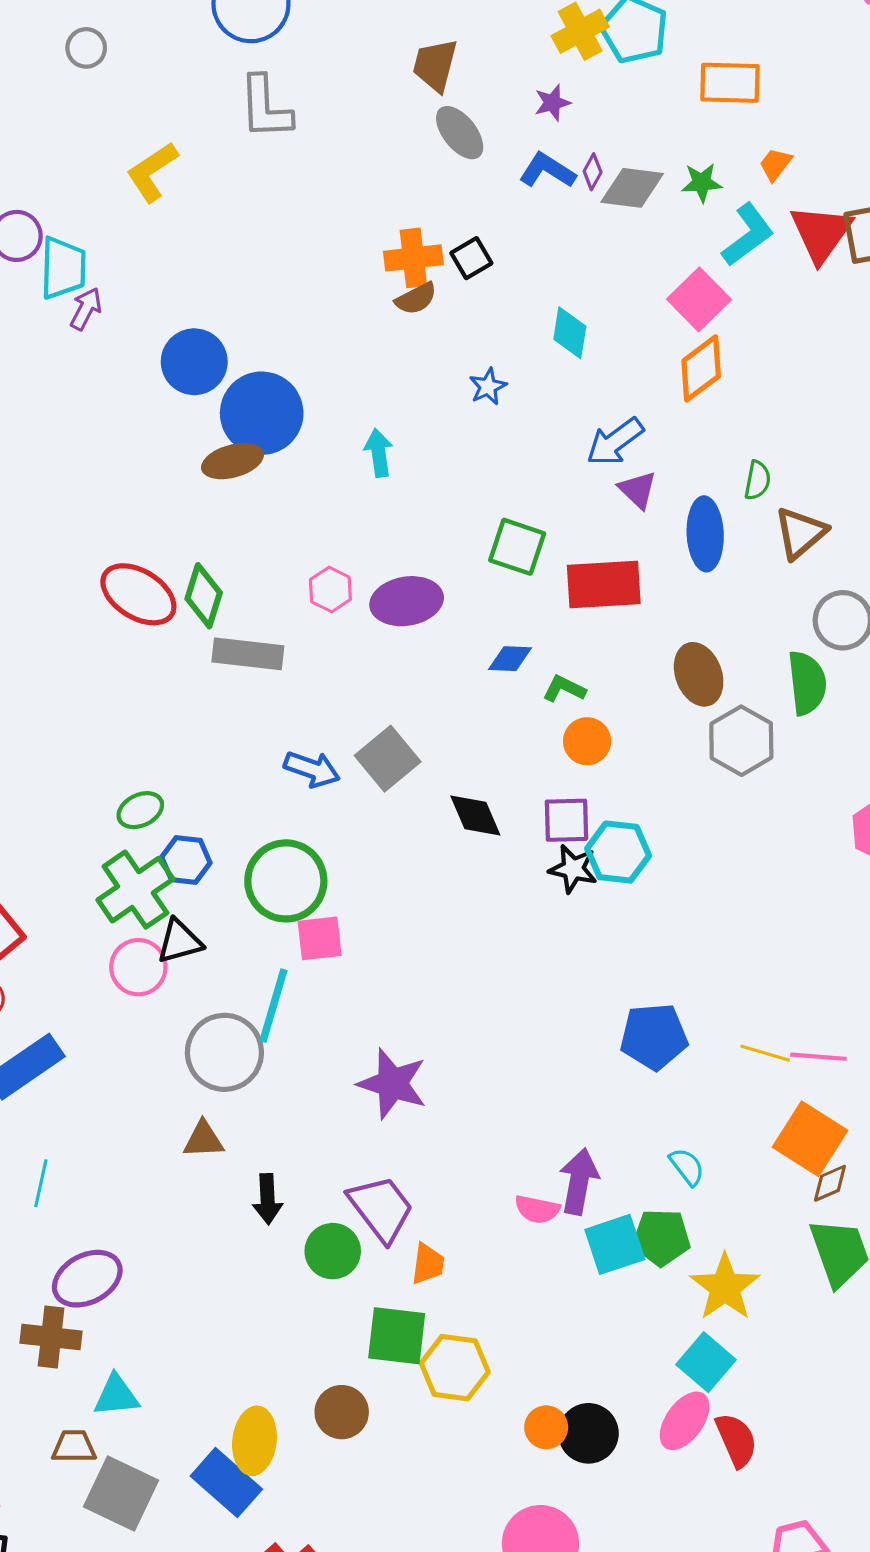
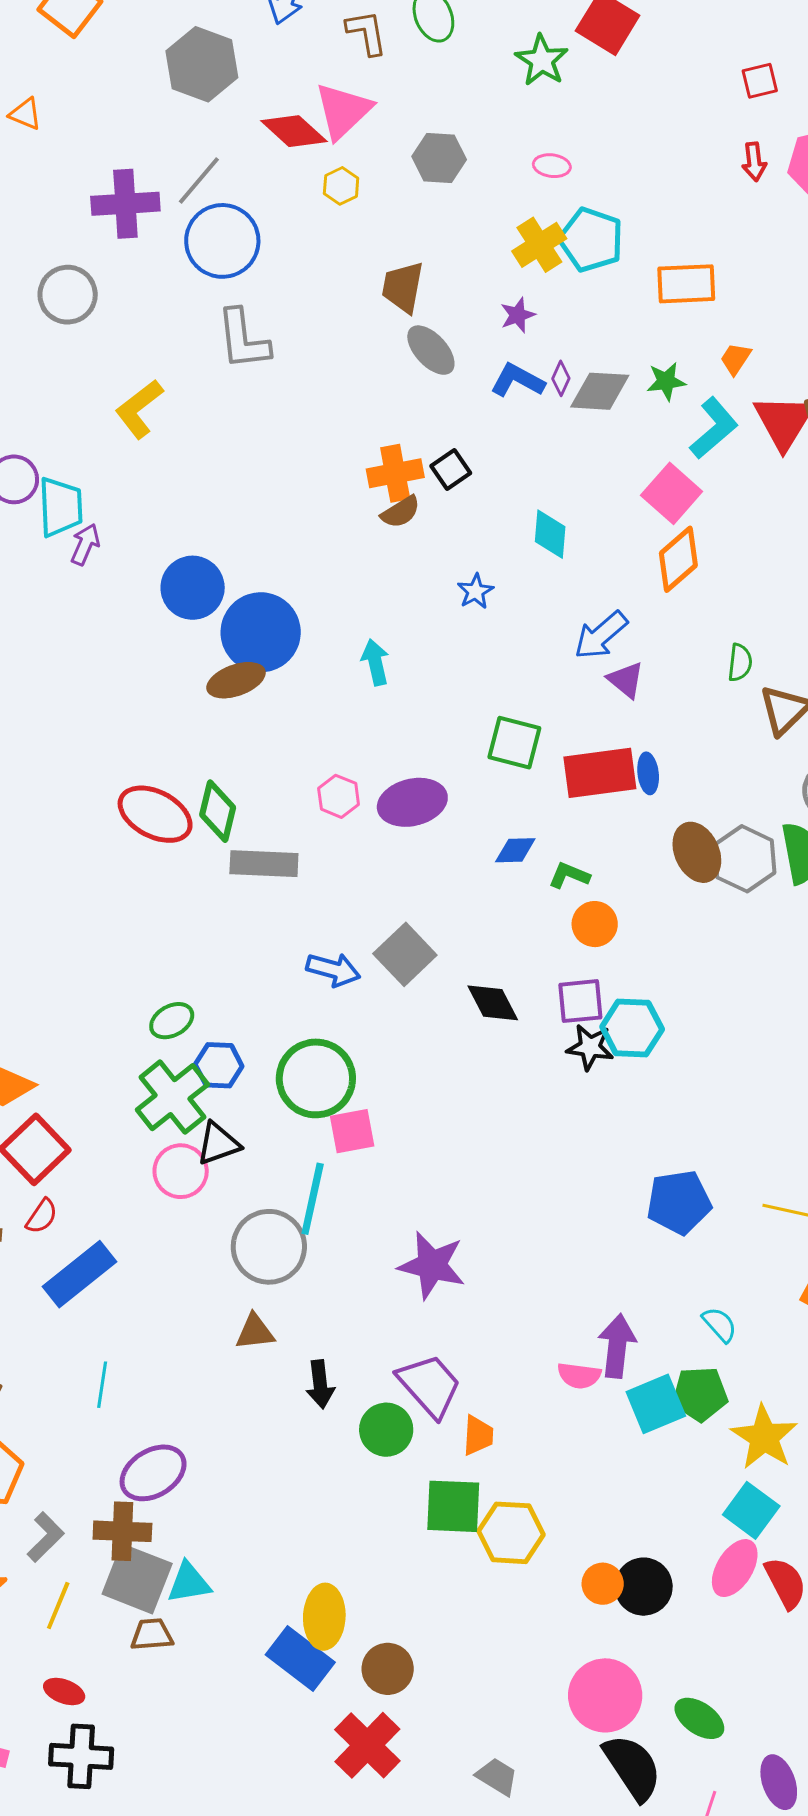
gray circle: (86, 48) -> (68, 295), size x1.5
blue ellipse: (705, 534) -> (648, 773), moved, size x0.6
gray hexagon: (741, 741) -> (744, 859), moved
brown circle: (342, 1412) -> (388, 1669), moved
gray square: (121, 1493) -> (137, 1579), moved

